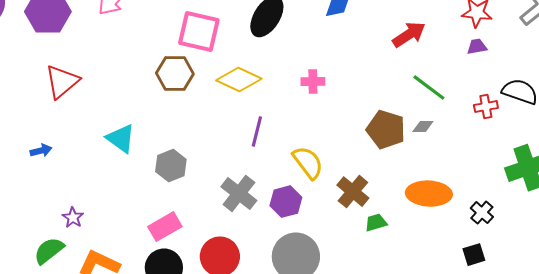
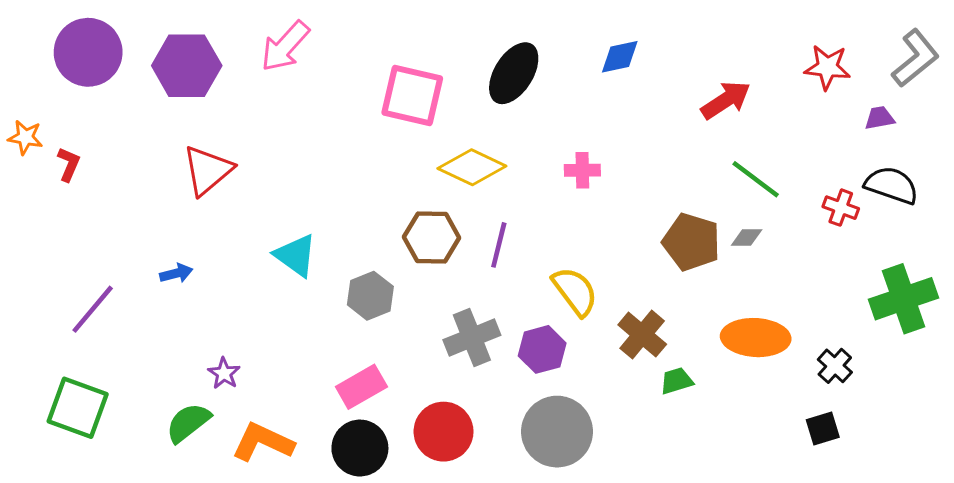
purple trapezoid: (477, 47) -> (880, 118), moved
brown hexagon: (175, 74) -> (432, 237), moved
red cross: (486, 107) -> (841, 208), turned 30
gray cross: (239, 194) -> (472, 338), turned 30

